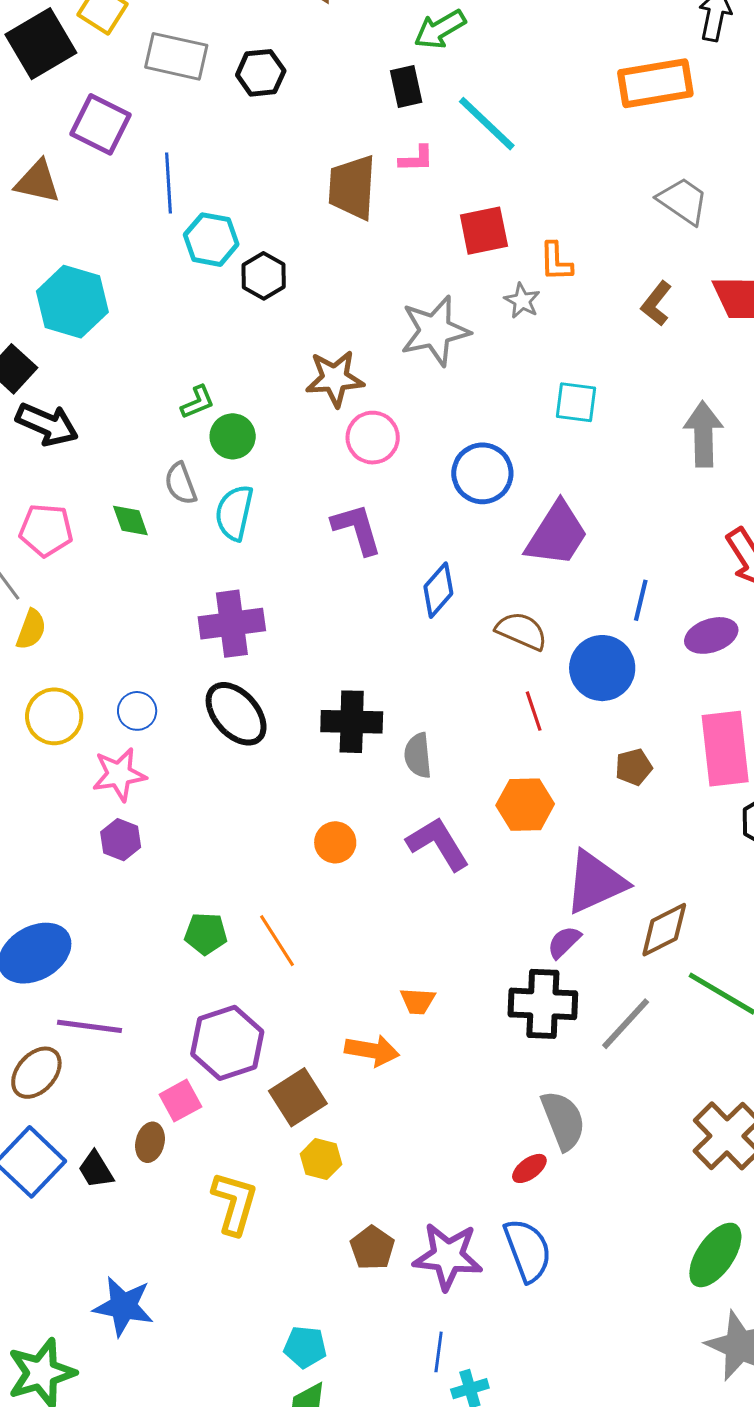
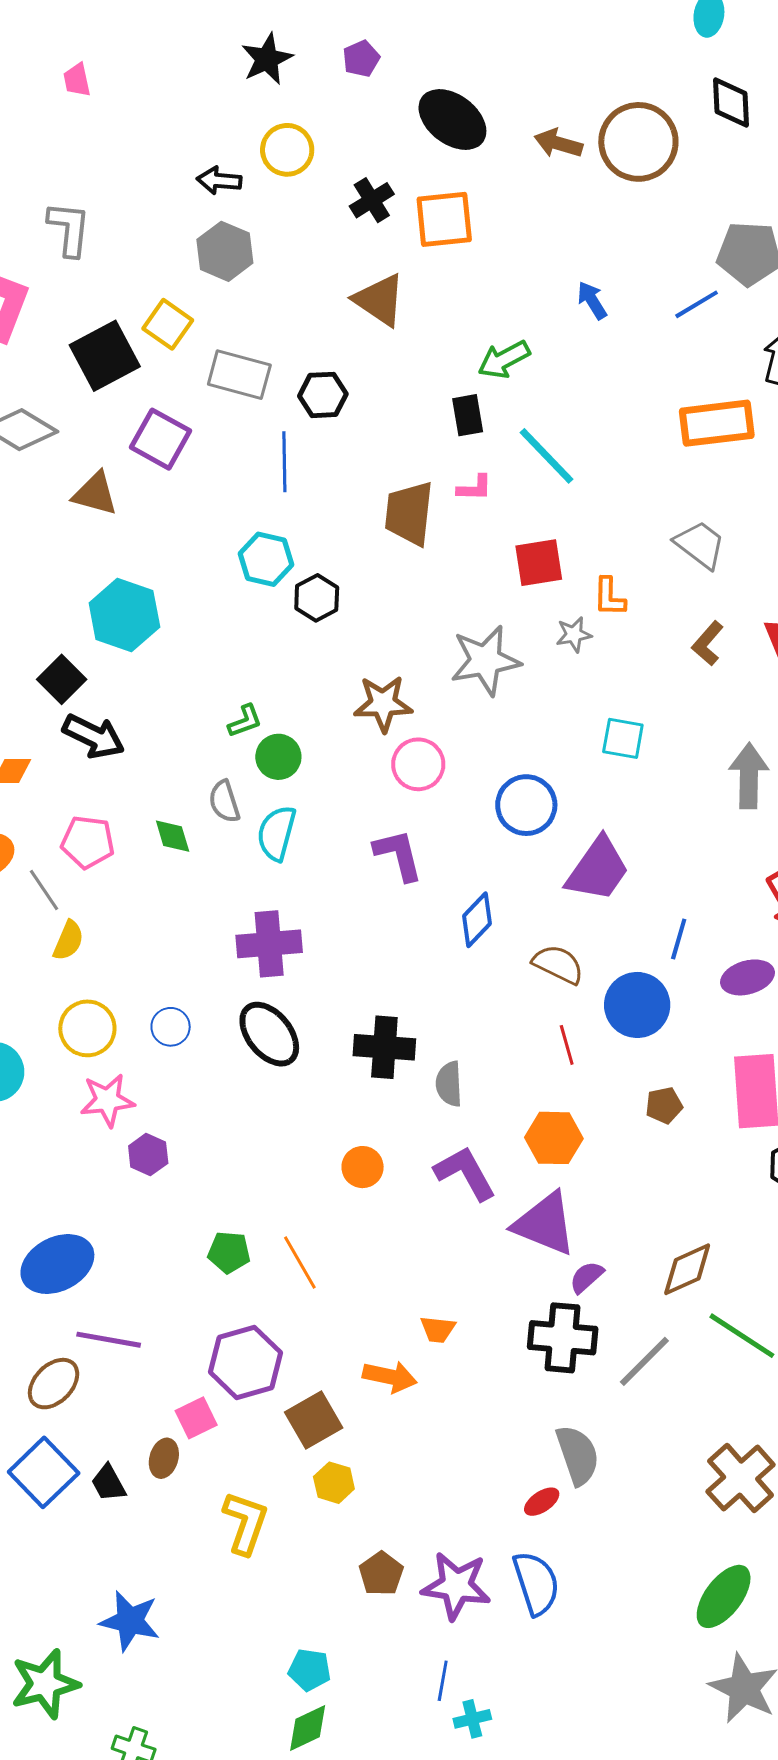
blue line: (169, 183) -> (284, 462), moved
gray trapezoid: (683, 201) -> (700, 545), moved
gray star: (522, 301) -> (574, 634), turned 30
pink star: (119, 774) -> (107, 1100), moved
purple triangle: (595, 882) -> (545, 1224), moved, turned 44

